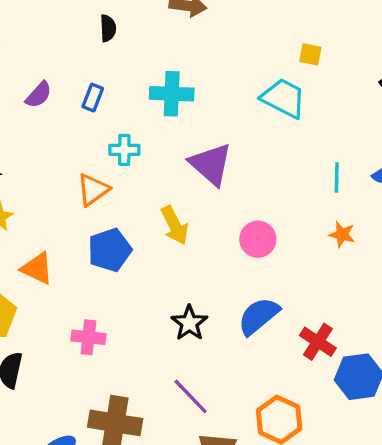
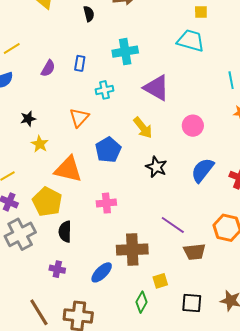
black semicircle: (108, 28) -> (89, 14), moved
orange triangle: (93, 190) -> (79, 118), moved
orange triangle: (37, 268) -> (68, 169), size x1.4
black star: (189, 323) -> (156, 167), moved

